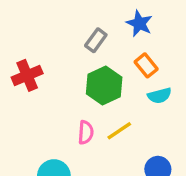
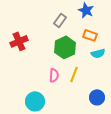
orange rectangle: (146, 65) -> (90, 35), turned -32
yellow line: (119, 131) -> (74, 74), turned -35

